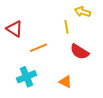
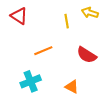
yellow line: (66, 27) -> (67, 21), moved
red triangle: (14, 29) -> (19, 16), moved

